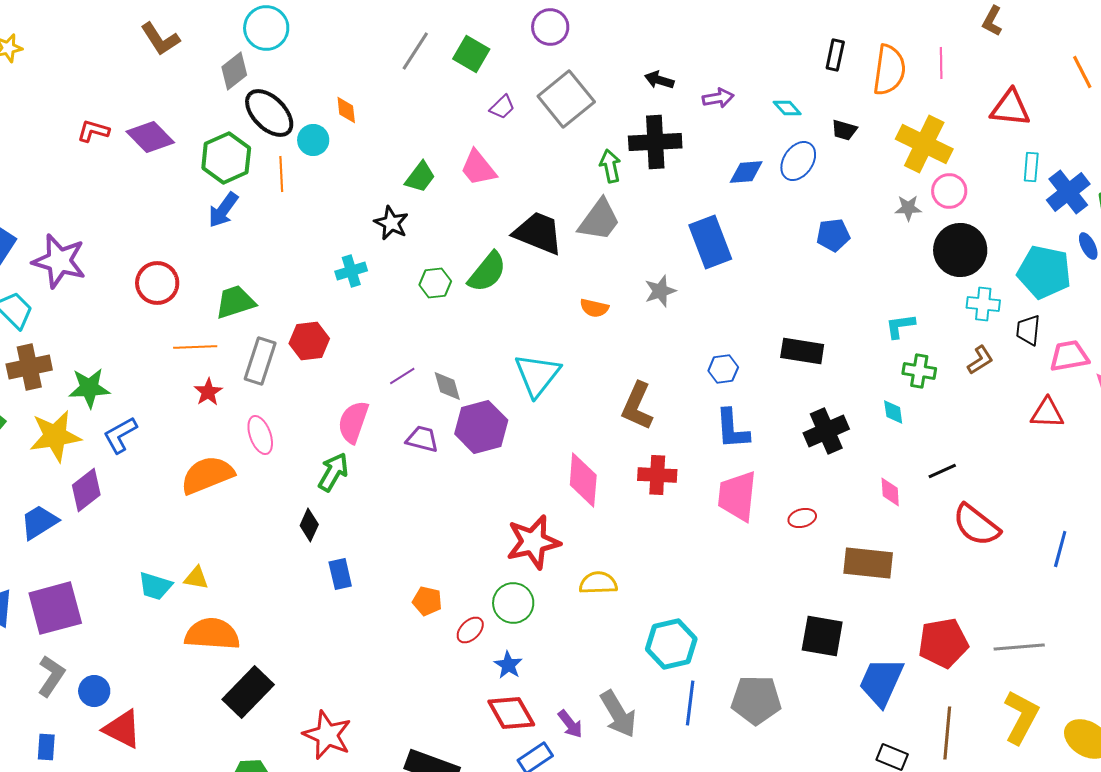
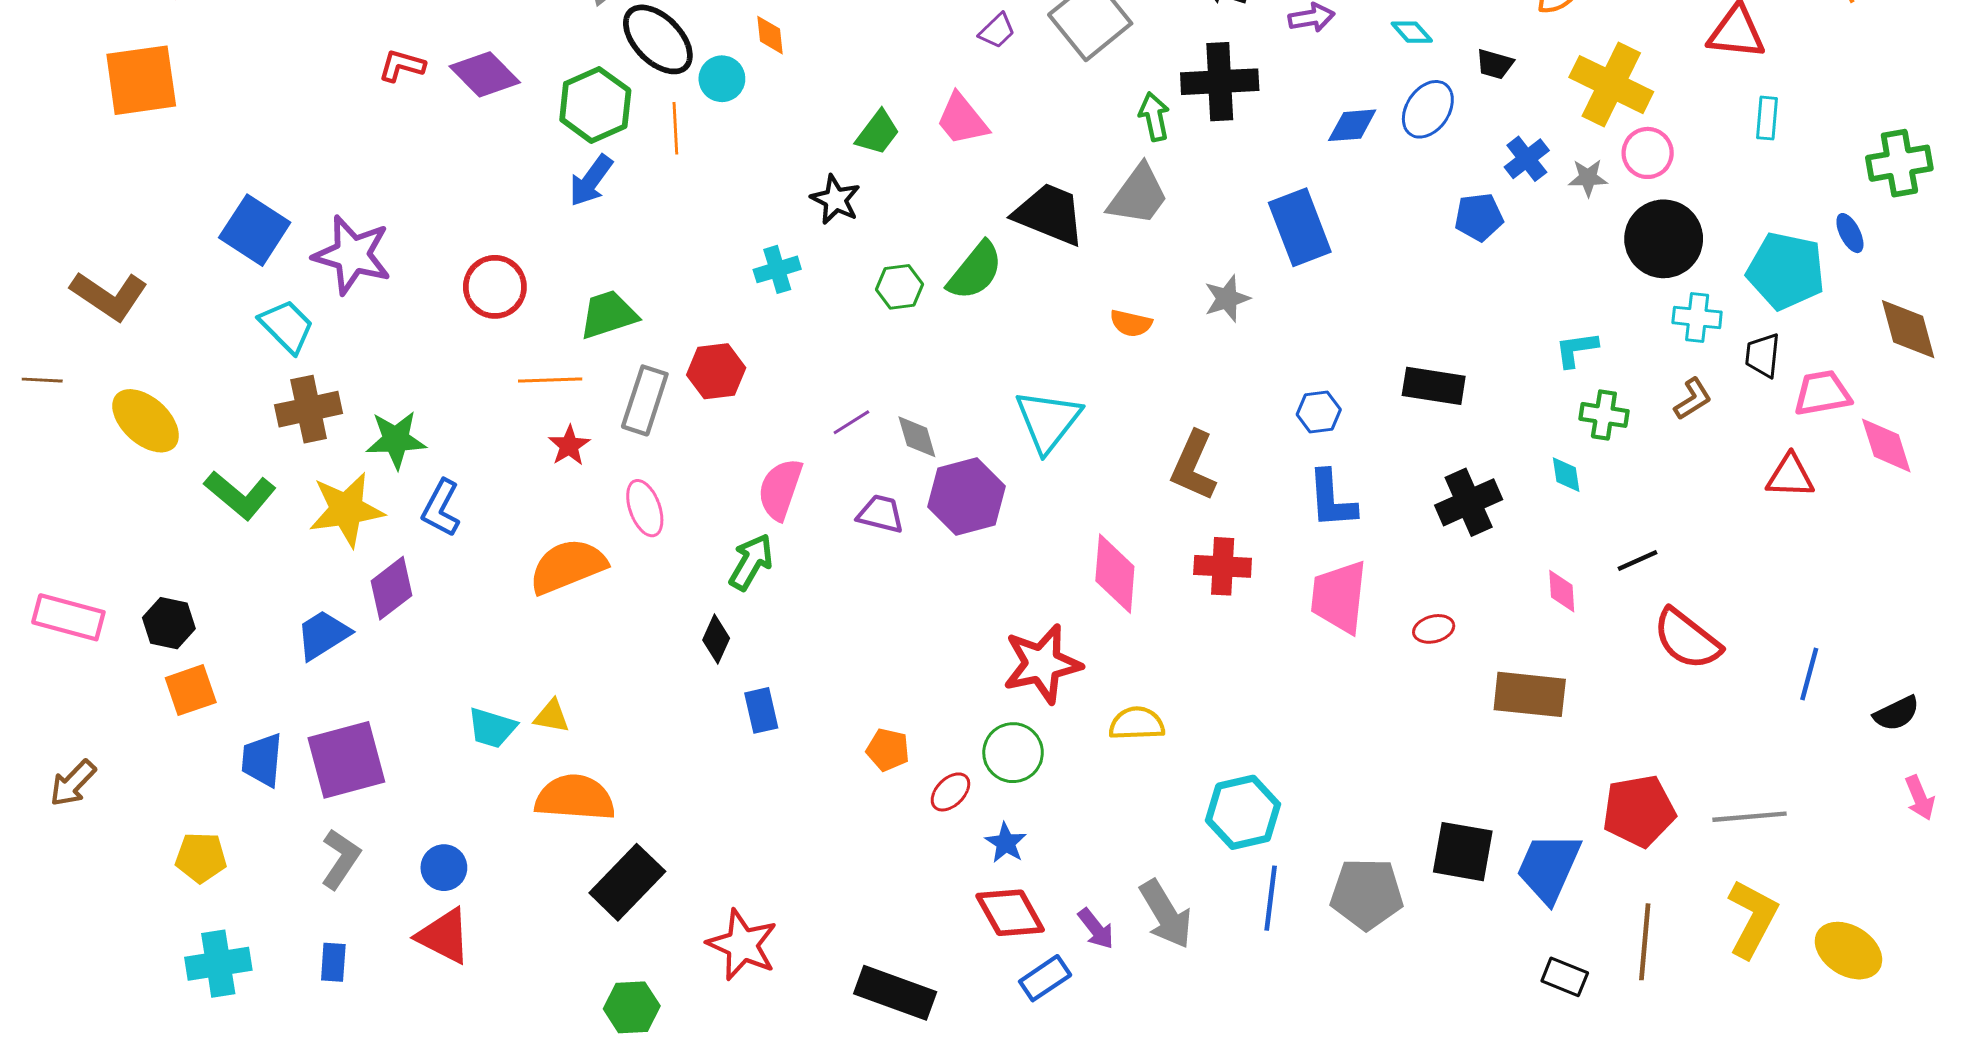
blue cross: (1068, 192) -> (1527, 159), moved, size x0.7
blue L-shape: (120, 435) -> (441, 508), turned -33
black square: (822, 636) -> (1463, 852), moved
blue circle: (94, 691) -> (444, 868), moved

